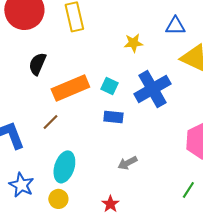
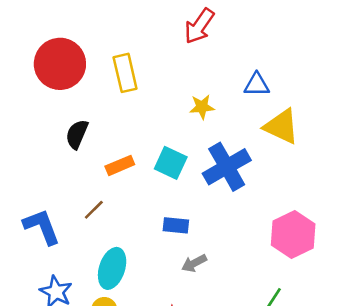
cyan square: (109, 86) -> (171, 163), size x1.4
orange rectangle: (70, 88) -> (120, 165), size x0.6
blue rectangle: (113, 117) -> (176, 225), moved

